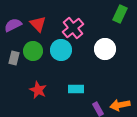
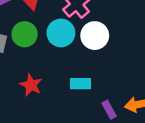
white circle: (105, 49) -> (95, 36), moved

